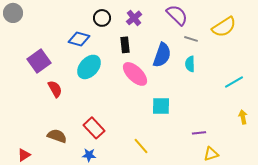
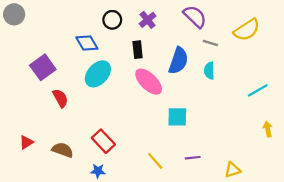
blue diamond: (79, 39) -> (87, 43), turned 45
purple line: (199, 133) -> (193, 158), moved
red triangle: (24, 155) -> (26, 142), moved

